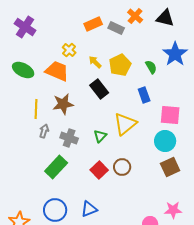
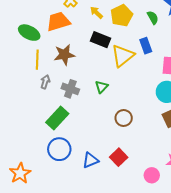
green ellipse: (23, 70) -> (29, 33), moved
orange trapezoid: (57, 71) -> (58, 22), turned -40
black rectangle: (99, 89) -> (100, 40), turned -30
yellow triangle: (125, 124) -> (123, 56), moved
red square: (99, 170) -> (119, 157), moved
blue circle: (55, 210) -> (59, 149), moved

